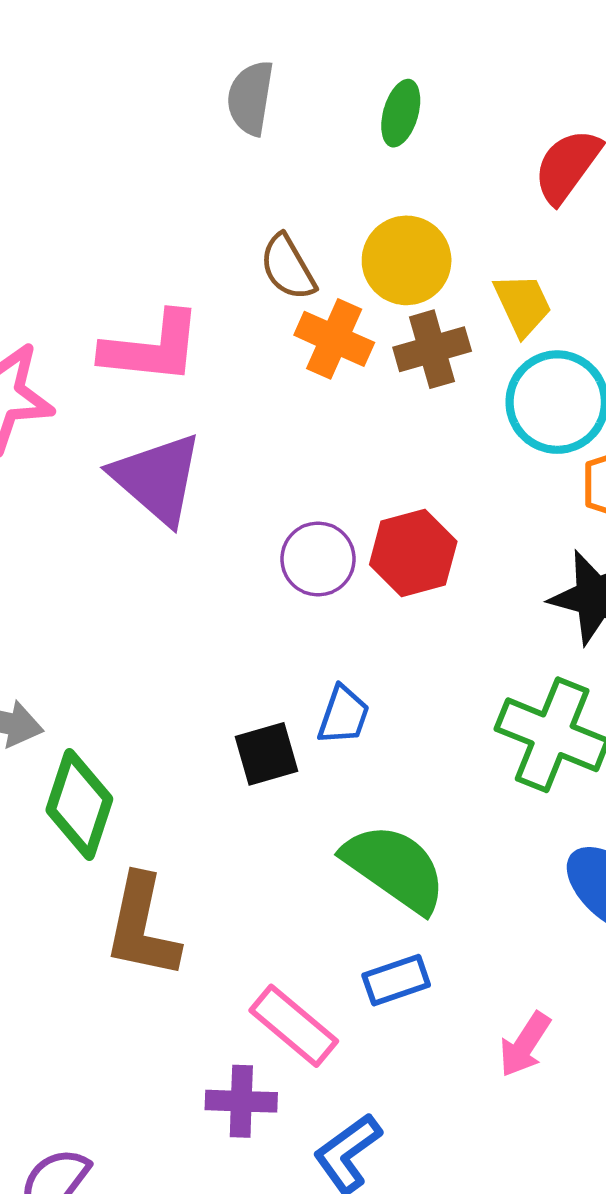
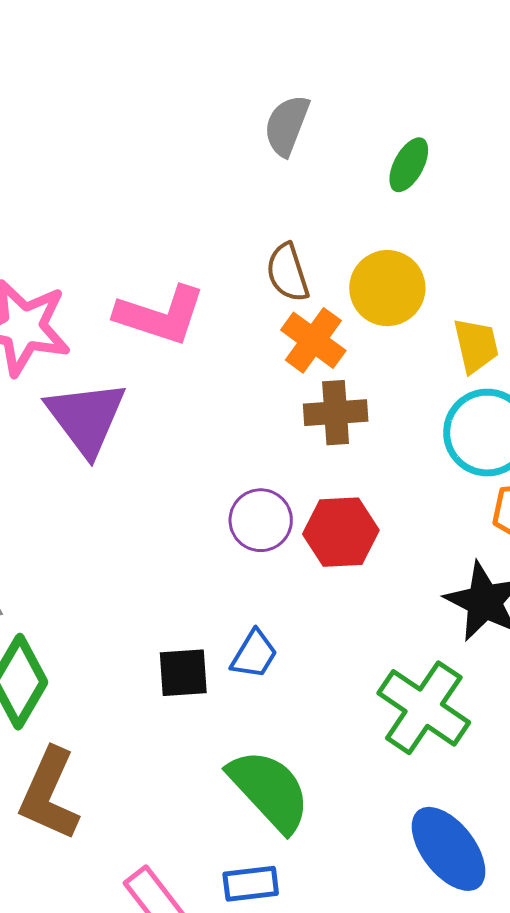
brown cross: (432, 349) -> (336, 413), moved
purple triangle: (157, 478) -> (86, 418), moved

